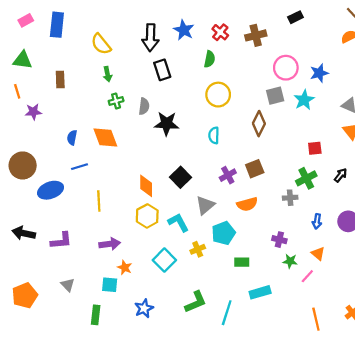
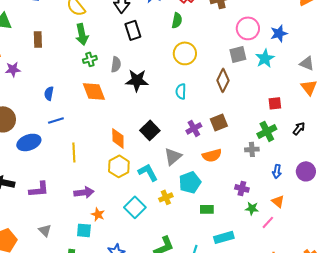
green arrow: (107, 74) -> (82, 34), size x1.5
orange diamond: (105, 138) -> (94, 91), moved

